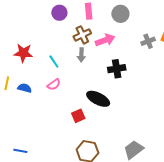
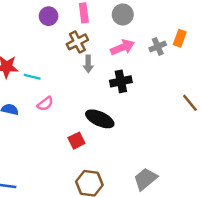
pink arrow: (105, 40) -> (122, 47), moved
gray arrow: (81, 55) -> (88, 64), moved
cyan line: (54, 62) -> (32, 77), moved, turned -40

